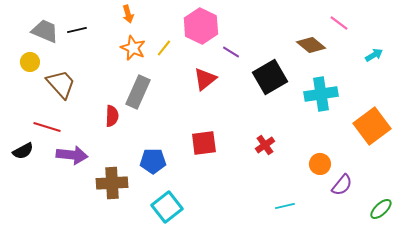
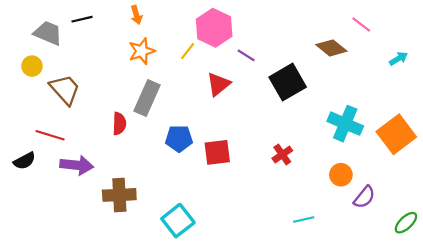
black line: (77, 30) -> (82, 19), moved
orange star: (133, 48) -> (142, 51), turned 30
yellow line: (164, 48) -> (188, 51), moved
cyan cross: (321, 94) -> (345, 124), moved, turned 32
blue pentagon: (153, 161) -> (179, 139), moved

